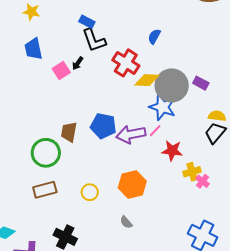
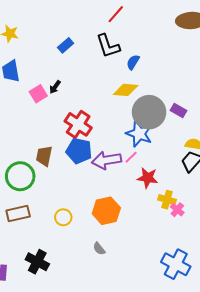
blue rectangle: (87, 22) -> (66, 45), turned -70
black L-shape: (94, 40) -> (108, 46), moved
red cross: (126, 63) -> (78, 124), moved
yellow diamond: (147, 80) -> (126, 90), moved
yellow cross: (192, 172) -> (167, 200), turned 30

